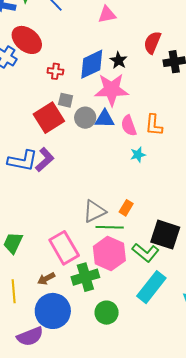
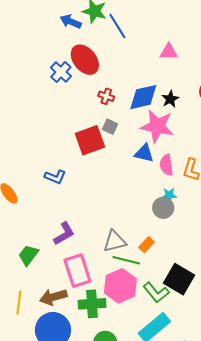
gray circle: (85, 118) -> (163, 208), moved
purple L-shape: (45, 160) -> (64, 234), moved
blue L-shape: (23, 161) -> (55, 177), size x0.7
brown arrow: (46, 279) -> (53, 297), size x1.5

